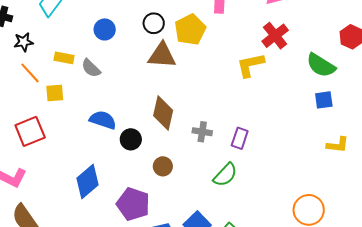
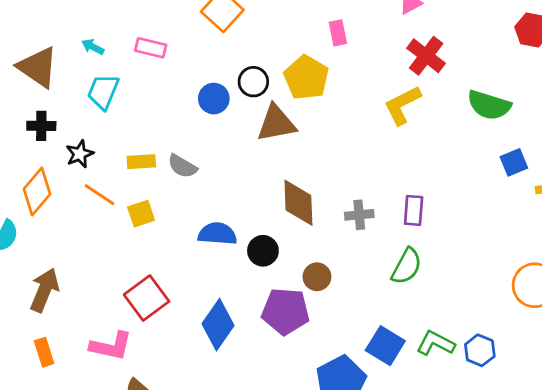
blue circle: (105, 29) -> (214, 99), moved
green semicircle: (321, 65) -> (489, 105), moved
blue square: (324, 100) -> (514, 162), moved
red square: (30, 131) -> (147, 298), moved
purple pentagon: (133, 204) -> (285, 311), moved

